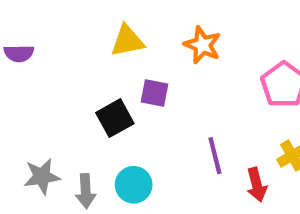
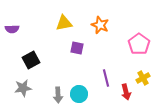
black square: (115, 118) -> (31, 60), moved
cyan circle: (134, 185) -> (79, 94), moved
gray arrow: (86, 191) -> (58, 95), moved

